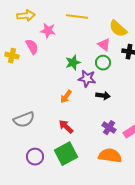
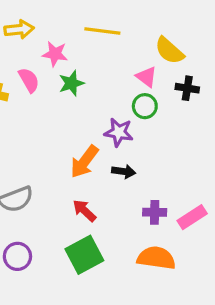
green star: (73, 63) -> (71, 83), moved
black arrow: (103, 96) -> (124, 171), moved
orange arrow: (66, 97) -> (84, 162), size x1.5
purple cross: (109, 128) -> (155, 212), turned -32
purple circle: (35, 157) -> (17, 256), moved

